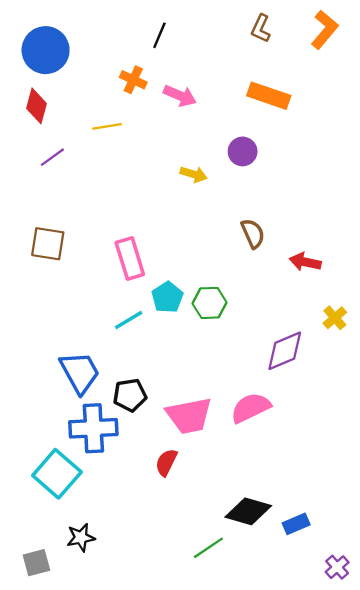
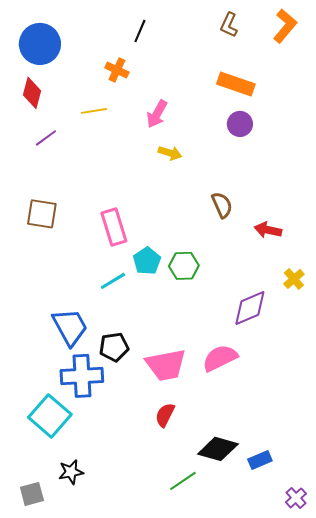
pink arrow: (180, 96) -> (157, 114), moved, turned 96
purple circle: (243, 151) -> (240, 124), moved
red semicircle: (166, 462) -> (165, 415), moved

